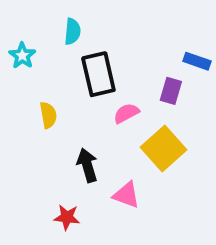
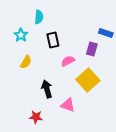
cyan star: (22, 56) -> (21, 35), moved
black rectangle: (98, 74) -> (53, 40), size x0.7
yellow semicircle: (48, 115) -> (26, 62), turned 40

